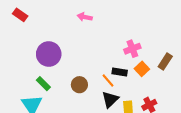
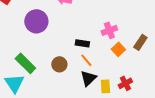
purple circle: (49, 54) -> (36, 21), moved
black rectangle: (120, 72) -> (82, 43), moved
green rectangle: (43, 84) -> (25, 63), size x1.5

